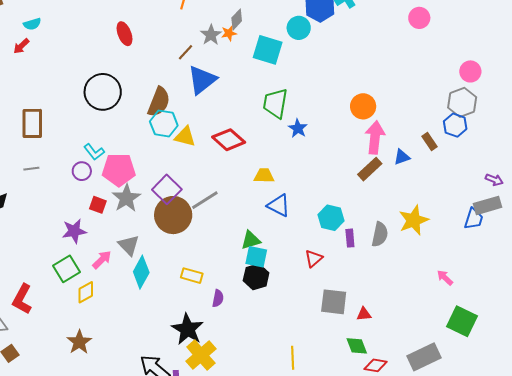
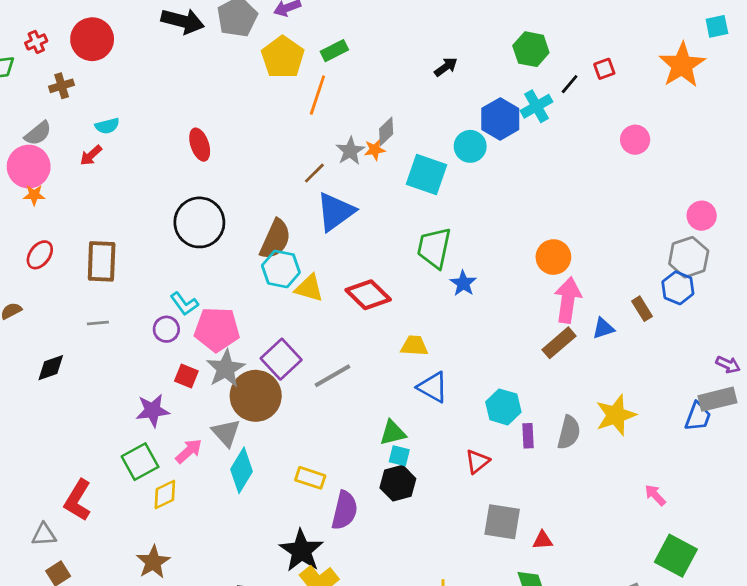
red ellipse: (125, 34) -> (200, 145), moved
brown circle: (173, 215) -> (256, 396), moved
cyan square: (256, 257) -> (399, 456), size x0.7
purple semicircle: (218, 298) -> (345, 510), size x1.6

